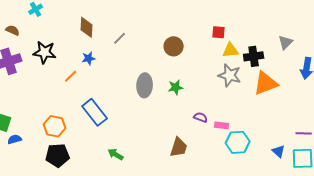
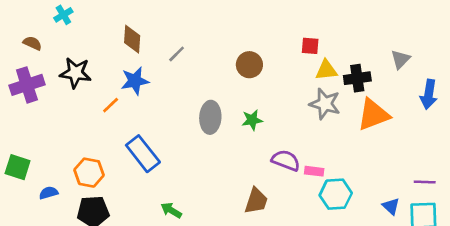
blue star: (89, 58) -> (135, 81), size x1.5
purple semicircle: (201, 117) -> (286, 160), size x1.5
blue semicircle: (15, 139) -> (49, 193), moved

